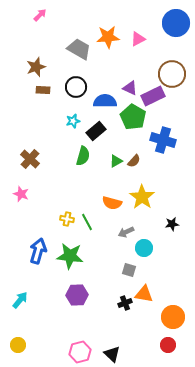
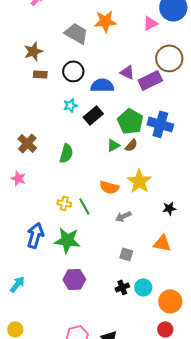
pink triangle: (138, 39) -> (150, 23), moved
green pentagon: (133, 117) -> (130, 121), moved
green semicircle: (83, 156) -> (66, 153), moved
cyan circle: (144, 248) -> (143, 287), moved
orange triangle: (144, 294) -> (162, 243), moved

